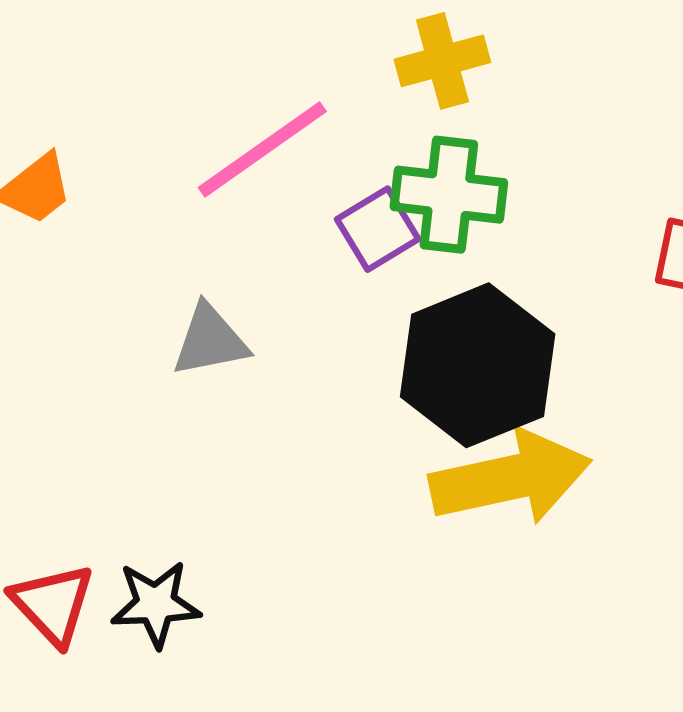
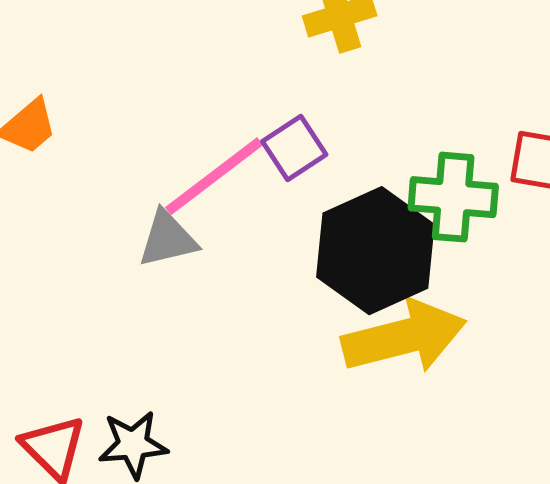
pink line: (262, 150) -> (214, 176), moved
green cross: (449, 195) -> (453, 197), moved

